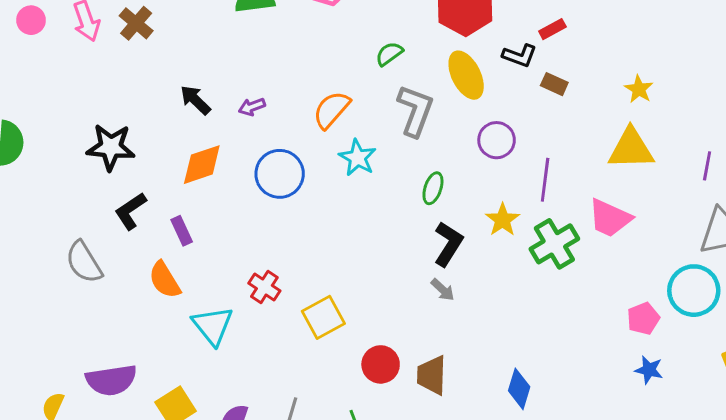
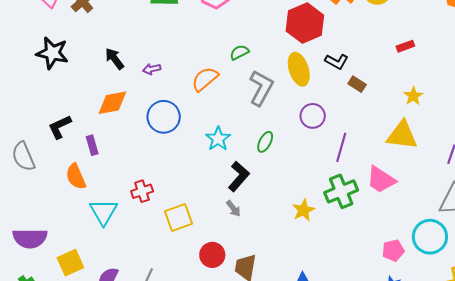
red rectangle: (552, 29) -> (405, 46), moved
green semicircle: (389, 54) -> (239, 52), moved
black star: (111, 147) -> (52, 53), moved
cyan star: (358, 158) -> (218, 139), moved
yellow star: (503, 220) -> (303, 210), moved
black L-shape: (448, 244) -> (239, 176), moved
red cross: (264, 287) -> (142, 191), turned 30
gray arrow: (443, 290) -> (233, 208), moved

